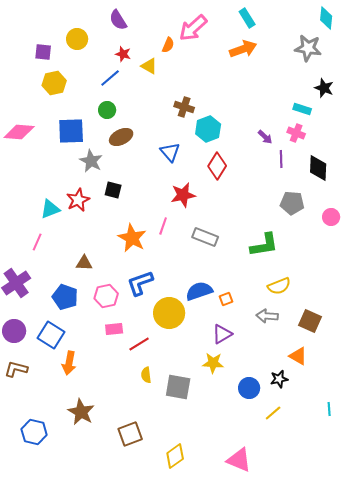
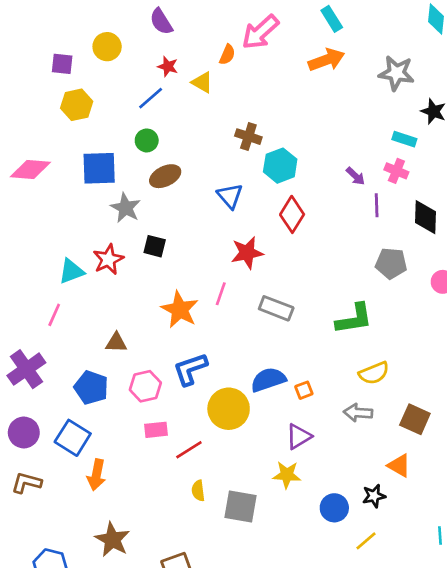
gray star: (308, 48) -> (396, 73), moved

